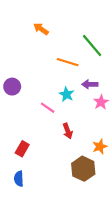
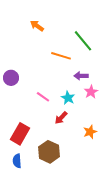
cyan star: (67, 94) -> (68, 98), moved
red arrow: (68, 131) -> (61, 118), turned 64
red rectangle: (22, 149) -> (20, 134), size x1.5
brown hexagon: (83, 169) -> (49, 152), moved

